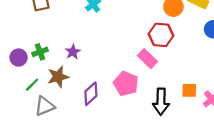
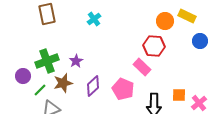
green cross: (40, 52) -> (47, 61), size x1.6
purple circle: (19, 58) -> (23, 76), moved
purple diamond: (91, 94) -> (93, 86), moved

